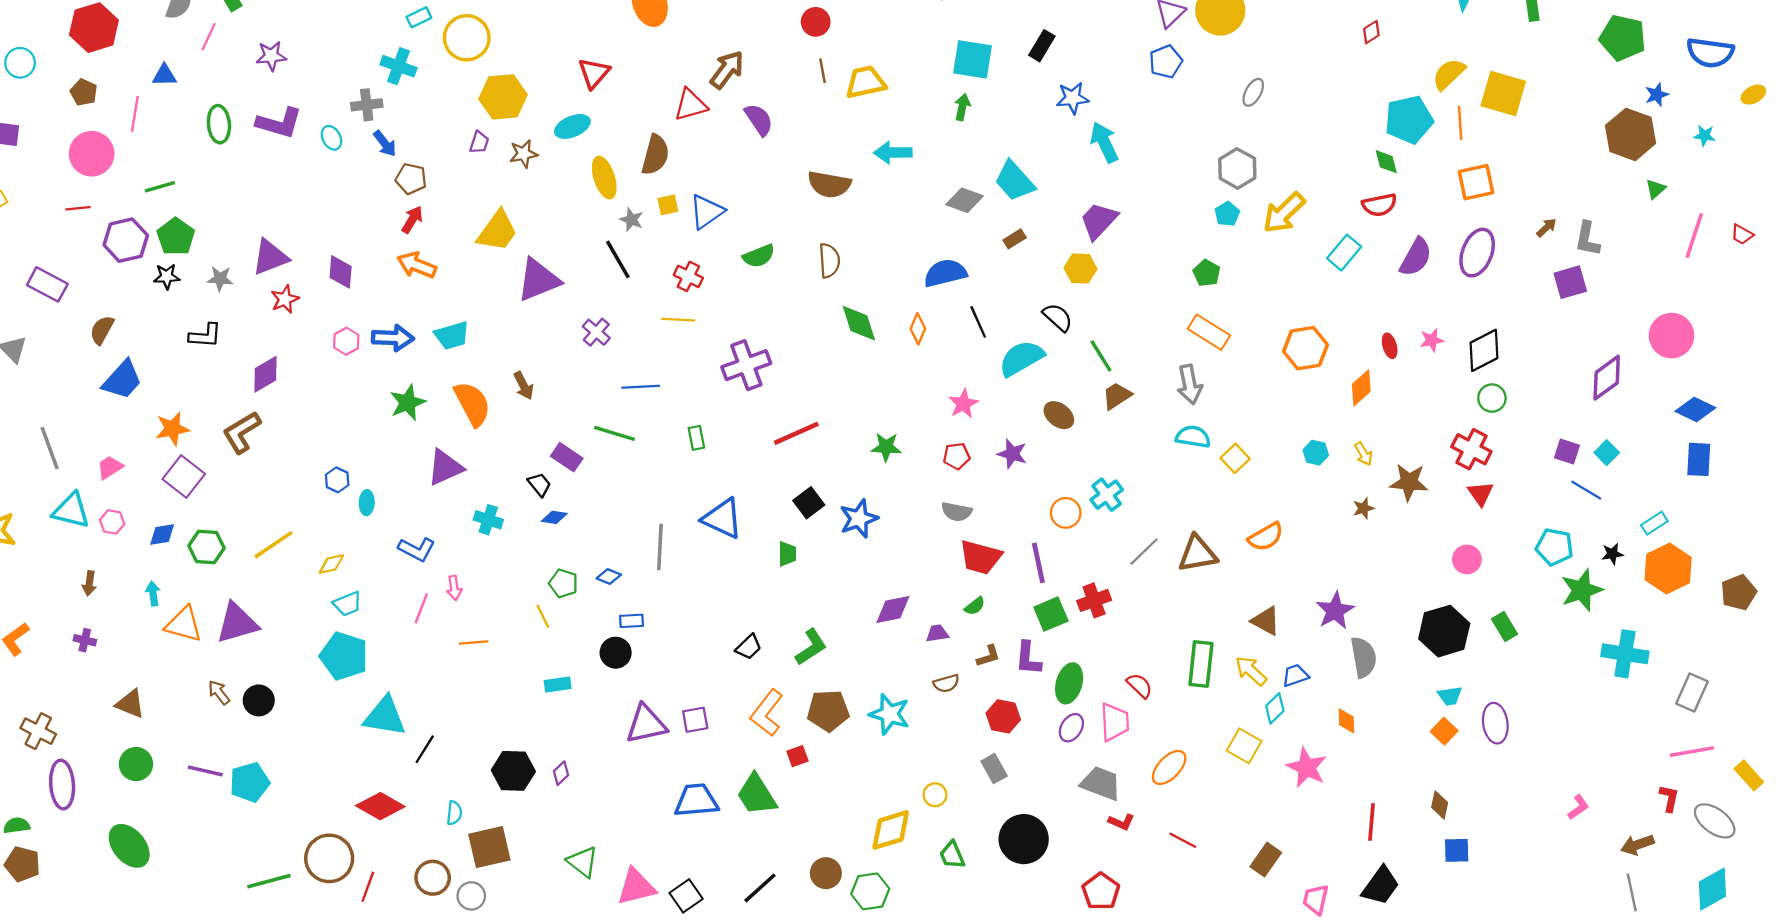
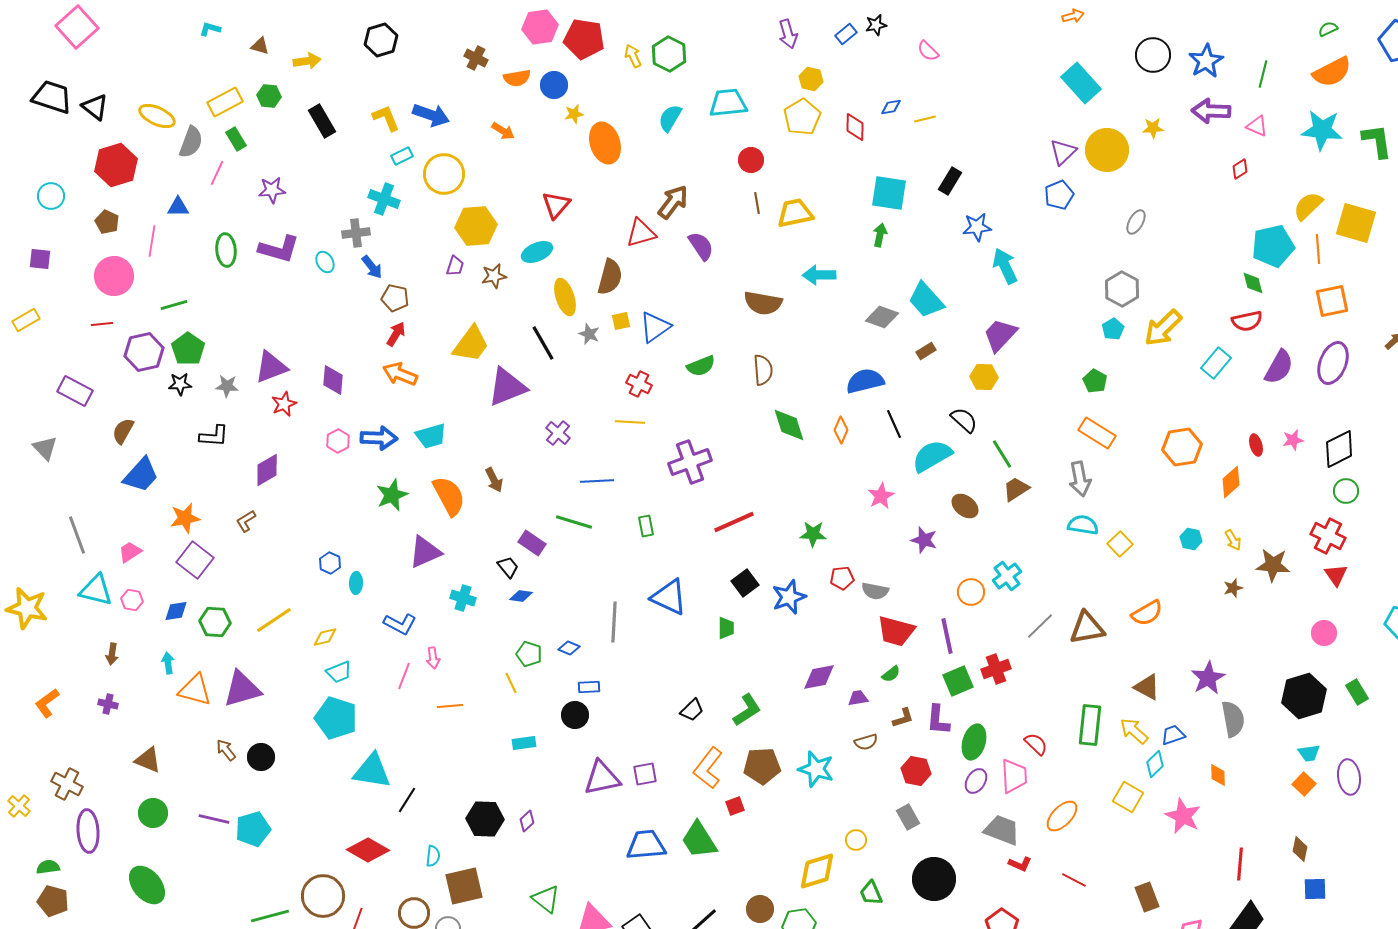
black line: (618, 259) -> (543, 343), moved
brown L-shape: (242, 432) -> (246, 521), size x0.6
red pentagon: (957, 456) -> (842, 578), moved
brown rectangle: (1266, 860) -> (1147, 897), turned -56

